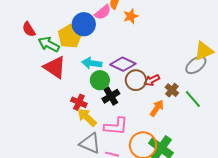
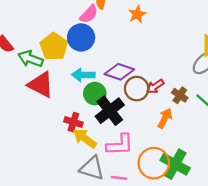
orange star: (131, 16) -> (137, 14), moved
blue circle: (84, 24) -> (81, 37), moved
black cross: (111, 96) -> (110, 111), size x1.4

